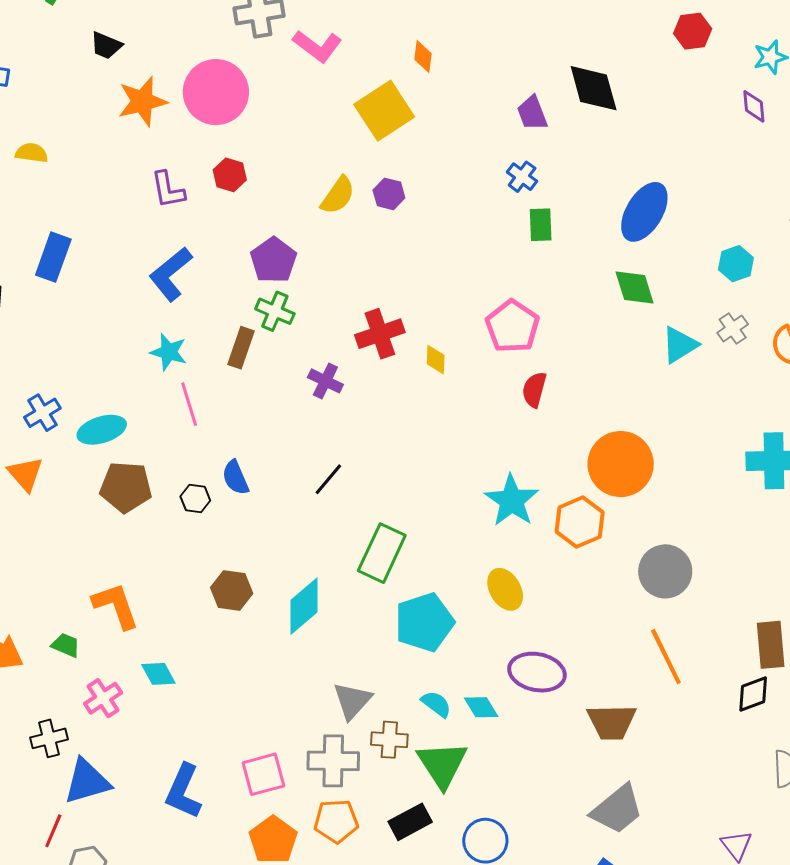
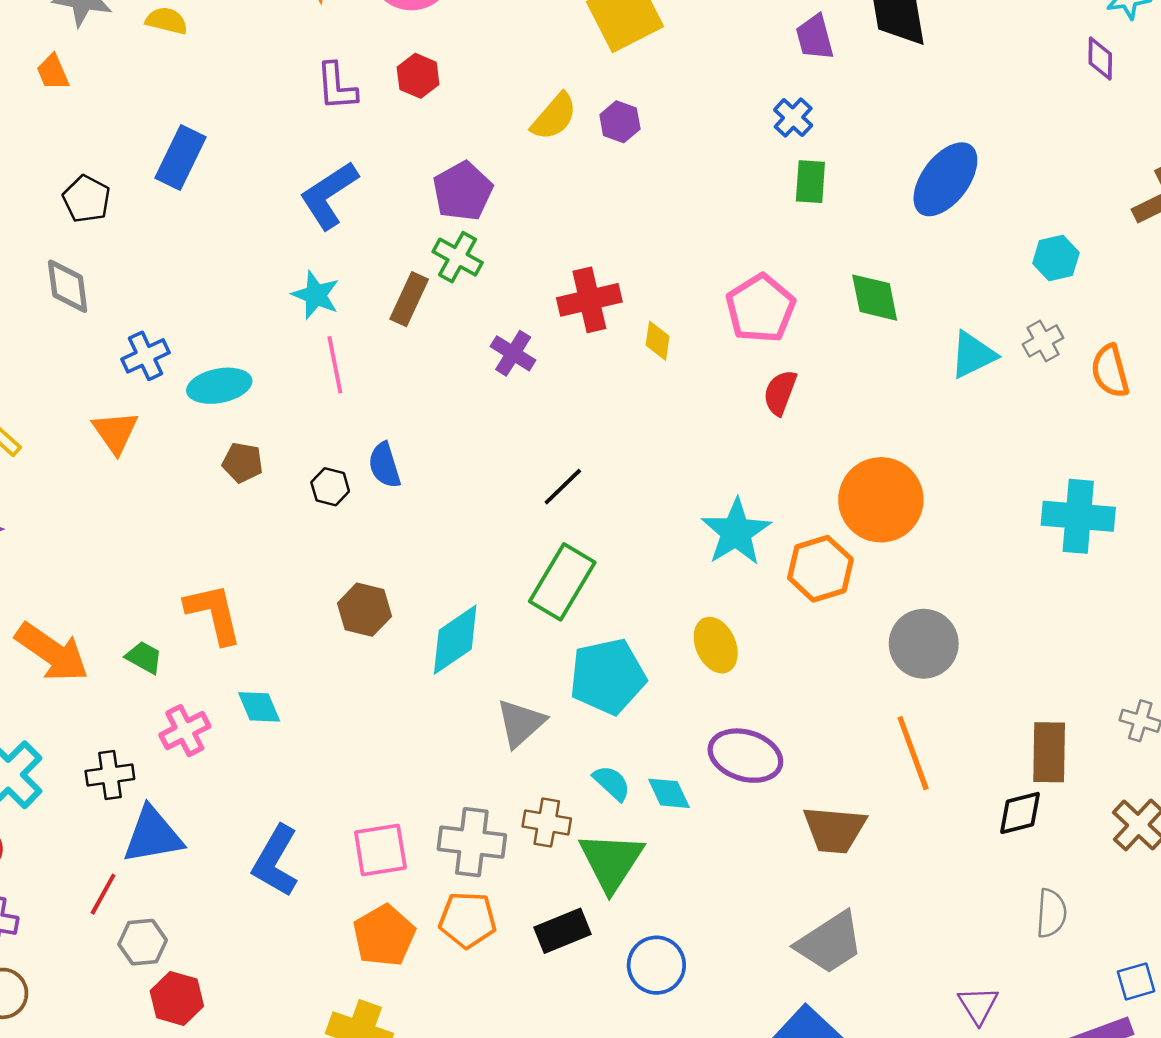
green diamond: (635, 288) -> (875, 298), moved
black line: (328, 479) -> (563, 487), moved
brown pentagon: (126, 487) -> (242, 463), size x0.6
gray triangle: (352, 701) -> (521, 723), moved

